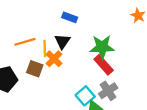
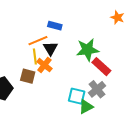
orange line: (25, 42) -> (38, 41), moved
red rectangle: (104, 65) -> (101, 67), moved
cyan square: (85, 96) -> (77, 96), turned -30

